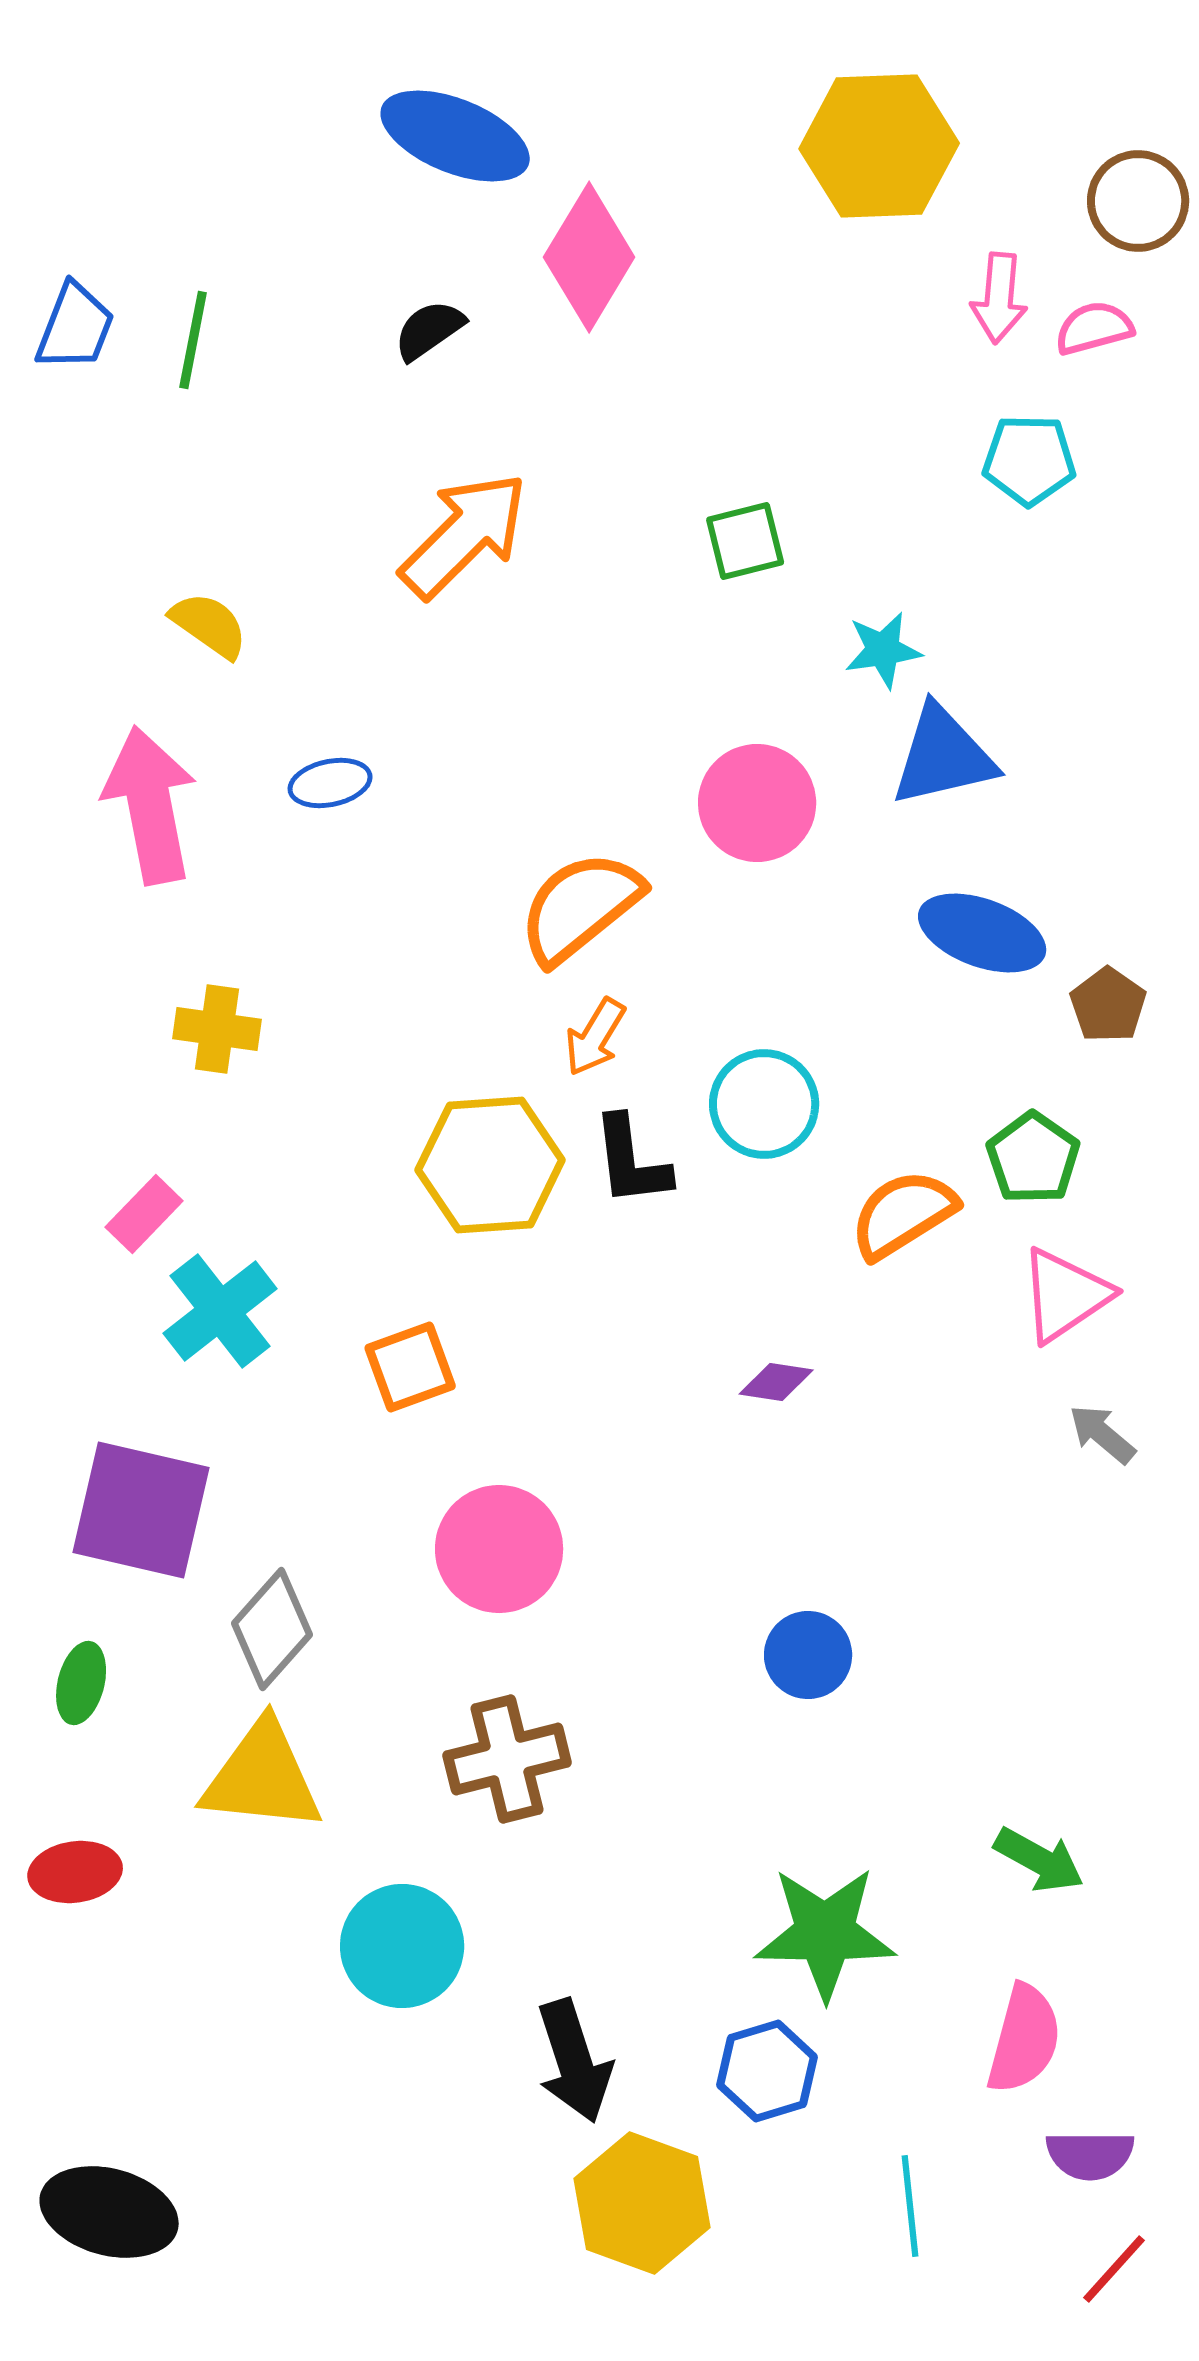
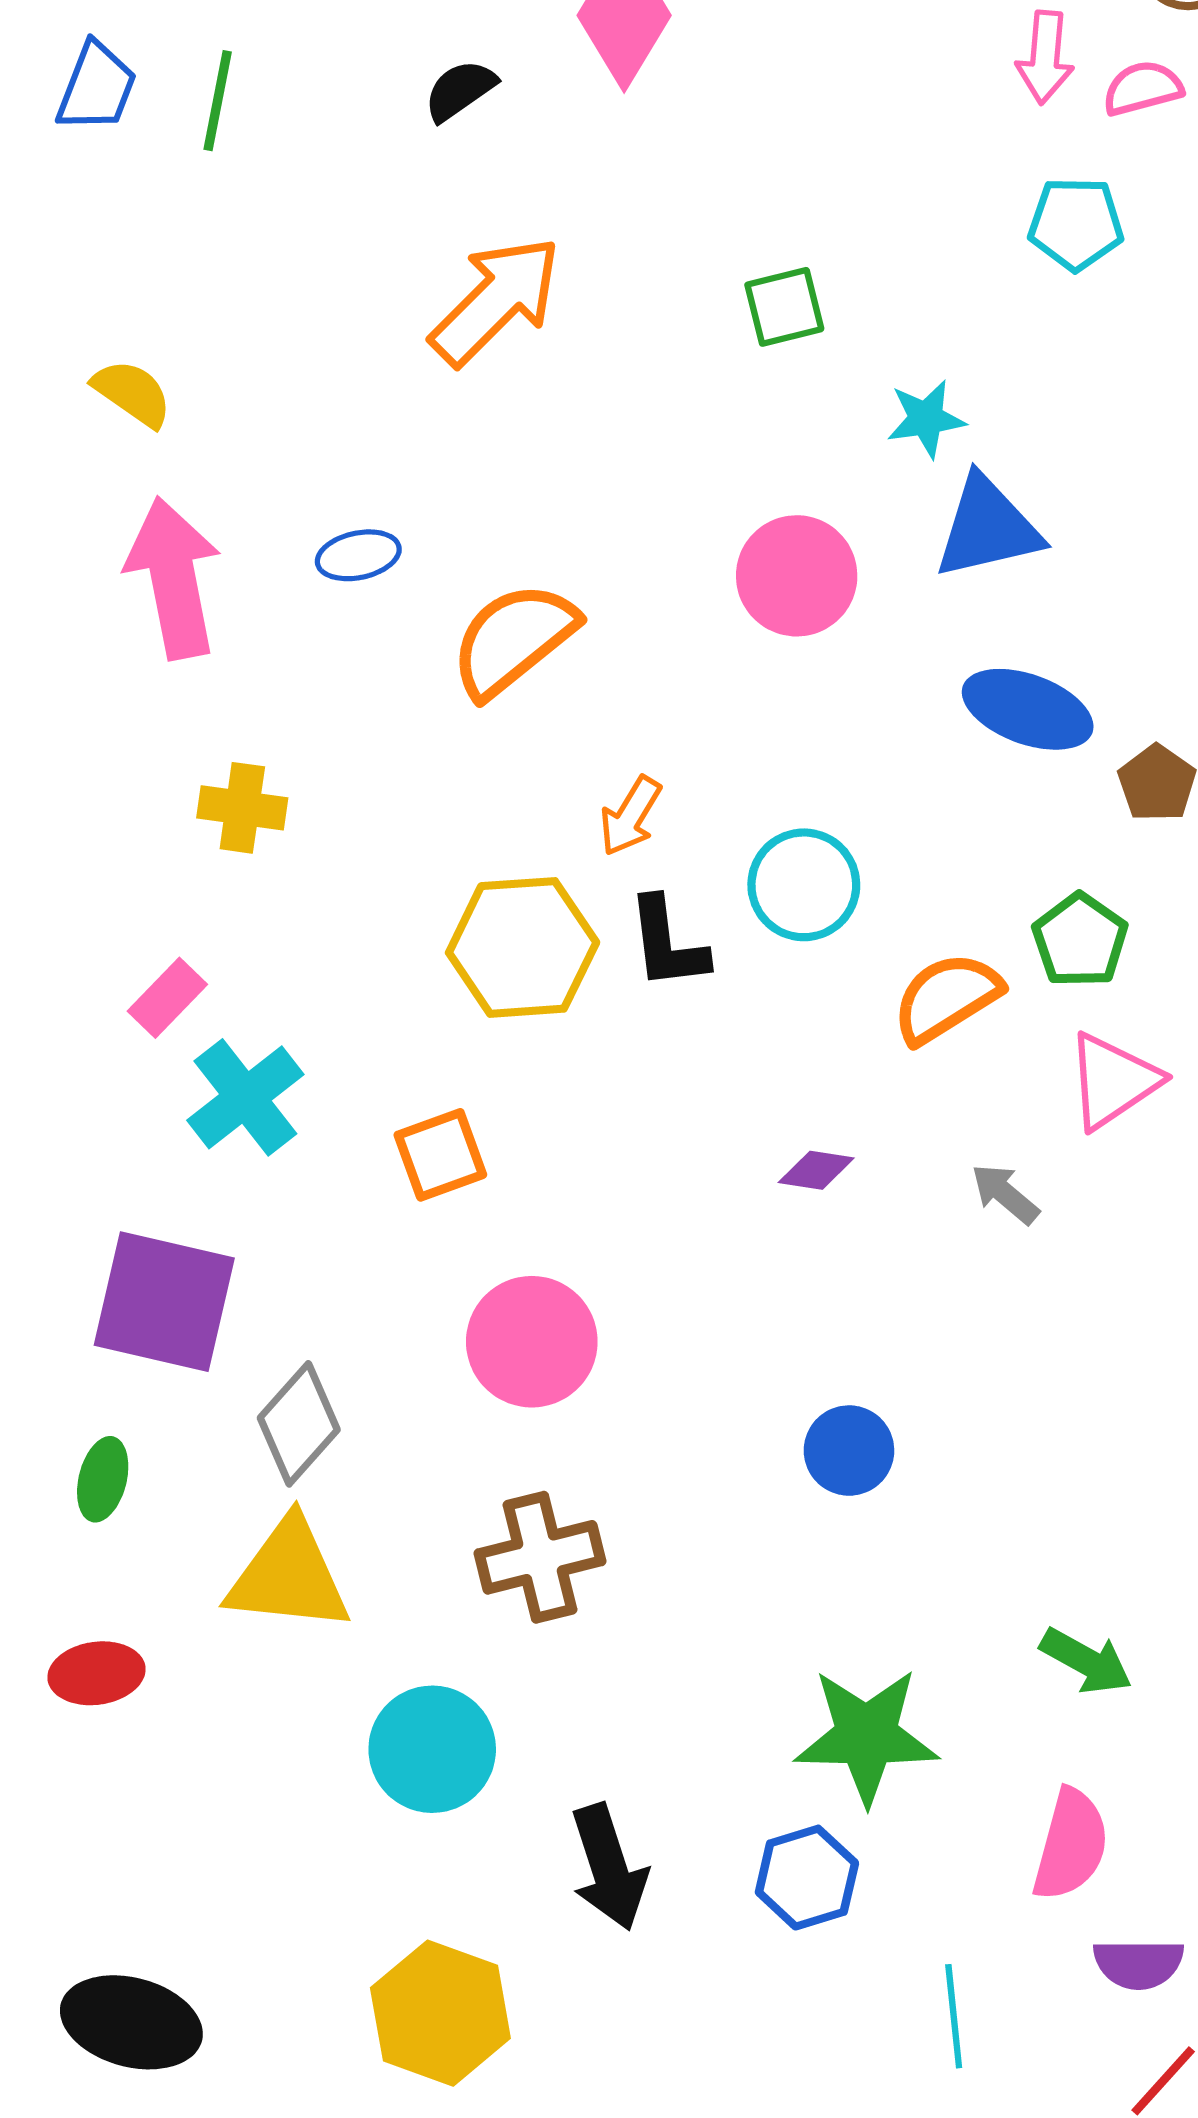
yellow semicircle: (209, 625) -> (132, 393), moved
orange semicircle: (580, 907) -> (513, 639), moved
gray arrow: (1102, 1434) -> (1005, 1194), moved
yellow hexagon: (642, 2203) -> (440, 2013), moved

